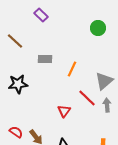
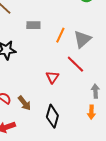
gray triangle: (104, 81) -> (82, 39), moved
gray arrow: (107, 105) -> (95, 91), moved

